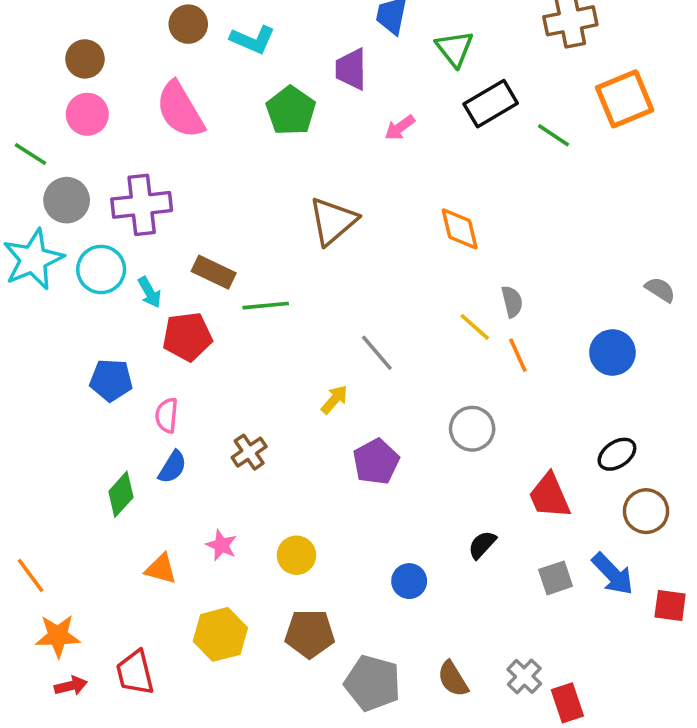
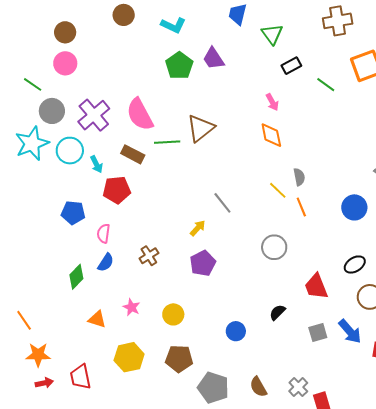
cyan L-shape: (253, 40) -> (173, 25), moved
purple trapezoid: (351, 69) -> (213, 58), moved, turned -35
black rectangle: (491, 104) -> (291, 66), size x0.7
pink semicircle: (180, 110) -> (140, 114), moved
pink arrow: (400, 128) -> (272, 102), moved, turned -84
purple cross: (142, 205) -> (94, 115), turned -36
green line: (266, 306) -> (167, 142), moved
purple pentagon: (376, 462) -> (203, 263), moved

